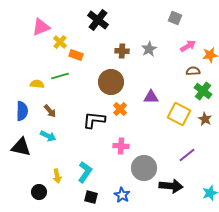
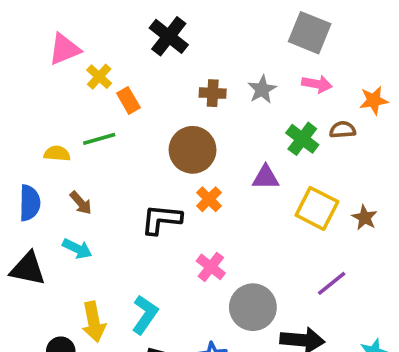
gray square: (175, 18) -> (310, 33), size x1.6
pink arrow: (188, 46) -> (317, 84), moved, turned 42
orange rectangle: (76, 55) -> (128, 100), turned 40
green cross: (203, 91) -> (302, 139), moved
pink cross: (121, 146) -> (211, 267), turned 35
yellow arrow: (57, 176) -> (94, 322), size x1.5

